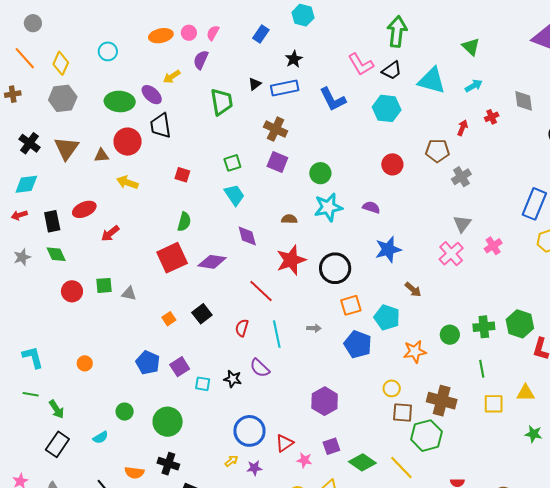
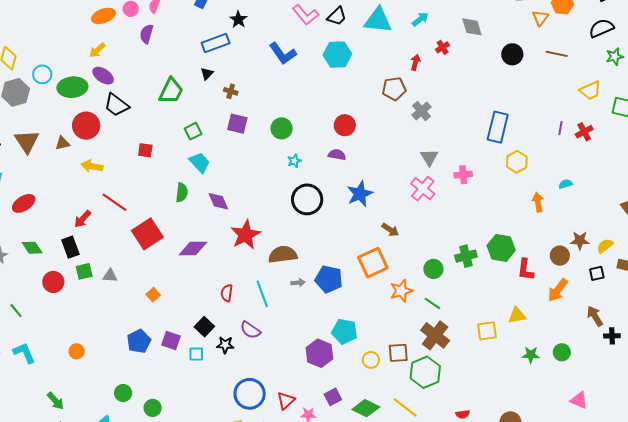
cyan circle: (108, 51) -> (42, 74), moved
yellow arrow: (172, 77) -> (97, 50), moved
black triangle: (255, 84) -> (207, 74), moved
blue rectangle: (285, 88) -> (216, 43), moved
green trapezoid: (222, 102) -> (171, 91), moved, turned 44
black trapezoid: (161, 126) -> (116, 105), turned -36
brown cross: (276, 129) -> (231, 91), size x0.6
red circle: (392, 164) -> (345, 125), moved
cyan star: (328, 207) -> (294, 161), size x0.5
red ellipse: (84, 209) -> (24, 203), moved
brown semicircle: (289, 219) -> (283, 255), moved, size x1.8
black rectangle: (52, 221) -> (70, 247), moved
green semicircle: (184, 222) -> (182, 192), moved
pink cross: (493, 246) -> (463, 175), turned 36
red star: (291, 260) -> (246, 235), moved
purple diamond: (212, 262) -> (193, 248), moved
black circle: (335, 268) -> (307, 199), moved
red line: (261, 291) -> (114, 202), moved
orange square: (351, 305) -> (373, 263), moved, size x1.4
black square: (202, 314) -> (204, 327), moved
cyan pentagon: (387, 317) -> (345, 331), moved
blue pentagon: (358, 344) -> (329, 279), moved
blue pentagon: (148, 363) -> (139, 341), turned 30
purple square: (180, 367) -> (171, 341), turned -30
green line: (482, 369) -> (432, 303), moved, turned -36
yellow circle: (392, 388) -> (371, 360), moved
green line: (31, 394) -> (16, 311), moved, turned 49
brown cross: (442, 401) -> (435, 335), turned 32
green circle: (168, 422) -> (153, 408), moved, size x0.6

